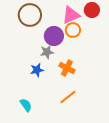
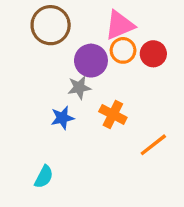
red circle: (92, 10) -> (153, 54), moved
orange line: (68, 97) -> (153, 145), moved
cyan semicircle: (26, 105) -> (44, 177), turned 64

